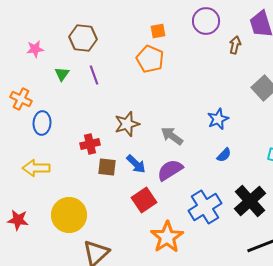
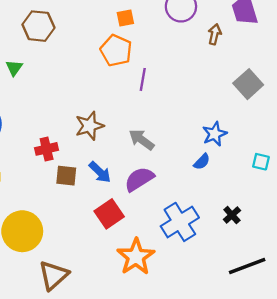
purple line: (94, 75) -> (143, 79), moved, turned 30
blue star: (218, 119) -> (215, 134), moved
black cross: (250, 201) -> (232, 215), size x0.5

